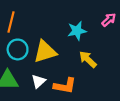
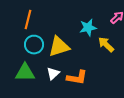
yellow arrow: (88, 59) -> (106, 45), moved

